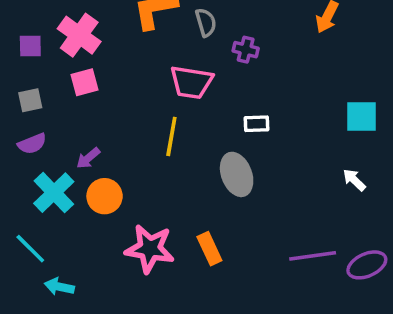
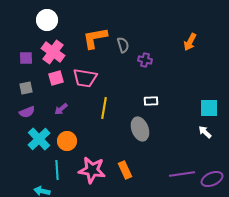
pink trapezoid: (191, 82) -> (85, 78), moved
cyan square: (361, 117) -> (209, 108), moved
purple arrow: (88, 158) -> (61, 109), moved
cyan line: (30, 249) -> (57, 170), moved, turned 42

